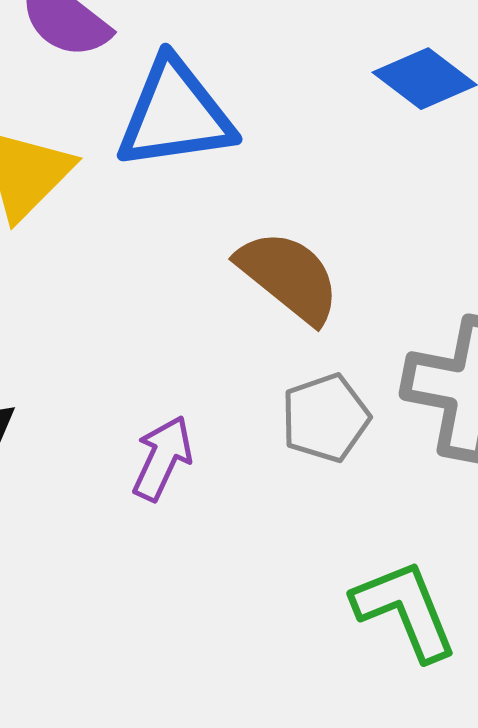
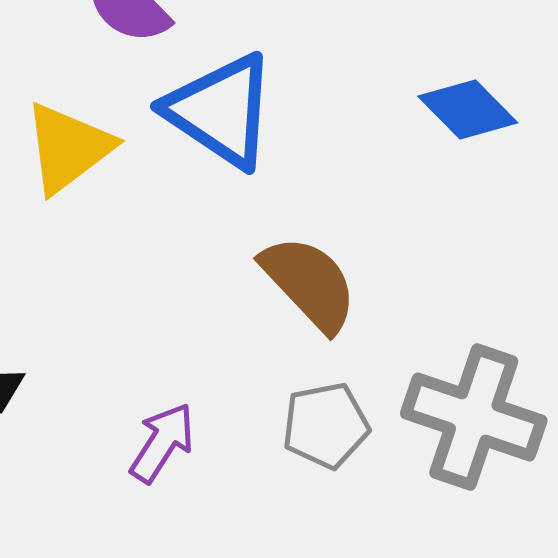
blue triangle: (175, 114) -> (221, 111), turned 34

